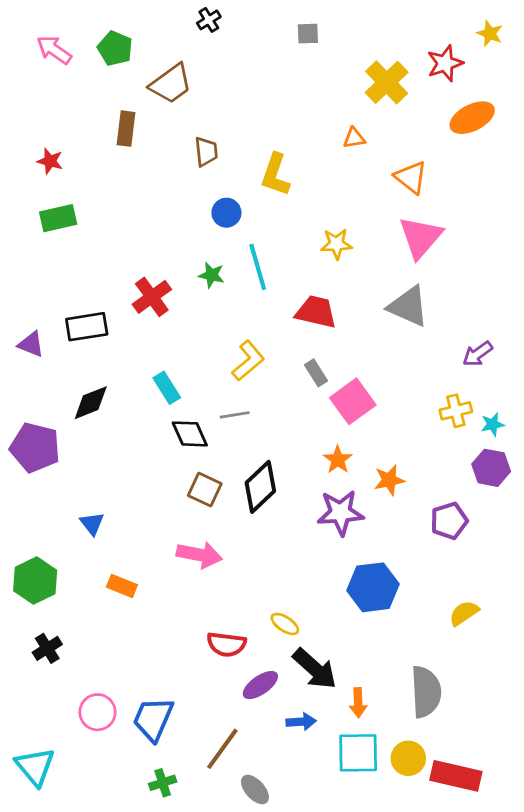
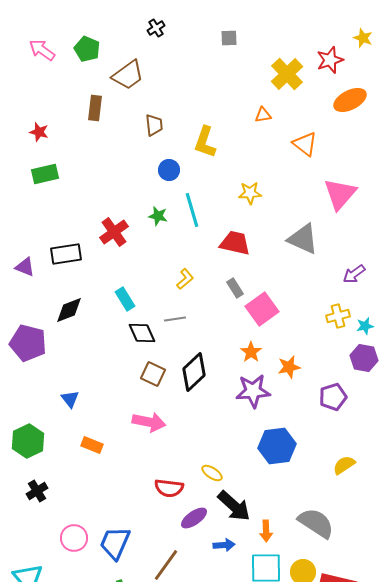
pink triangle: (421, 237) -> (340, 194), moved
yellow L-shape: (248, 361) -> (185, 279), size x0.7
gray semicircle: (426, 692) -> (316, 523), turned -54

